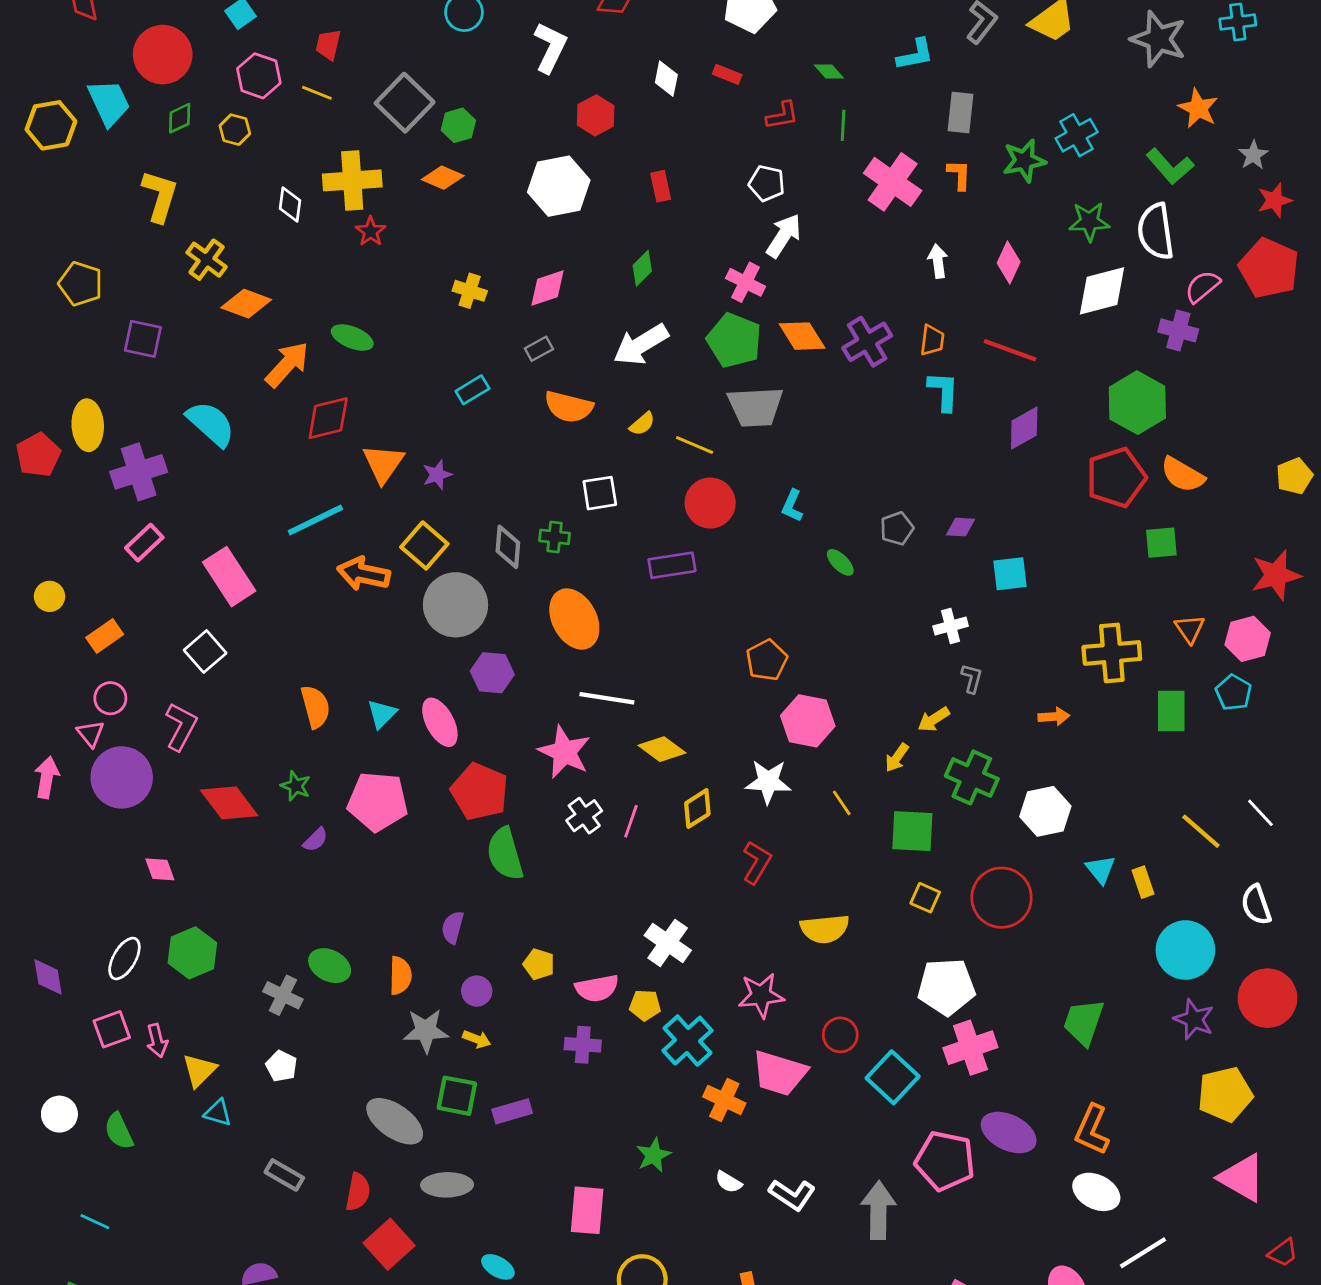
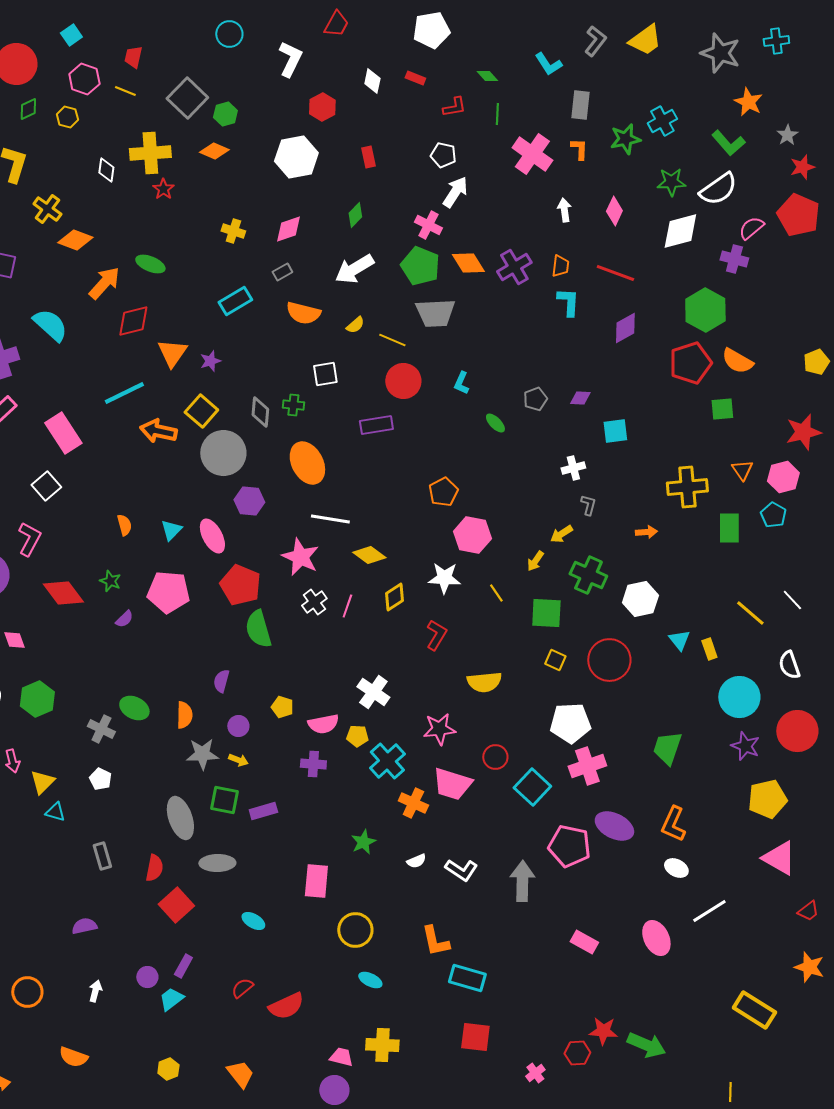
cyan L-shape: (915, 55) -> (548, 64), turned 68
white semicircle: (1156, 231) -> (718, 189), turned -117
cyan rectangle: (472, 390) -> (235, 301), size x1.4
orange semicircle: (315, 707) -> (124, 525), size x0.7
gray ellipse: (395, 1121) -> (180, 818), turned 36
gray rectangle: (284, 1175) -> (102, 856), turned 44
white semicircle: (729, 1182) -> (416, 861), turned -54
white ellipse: (1096, 1192) -> (676, 868), size x0.7

